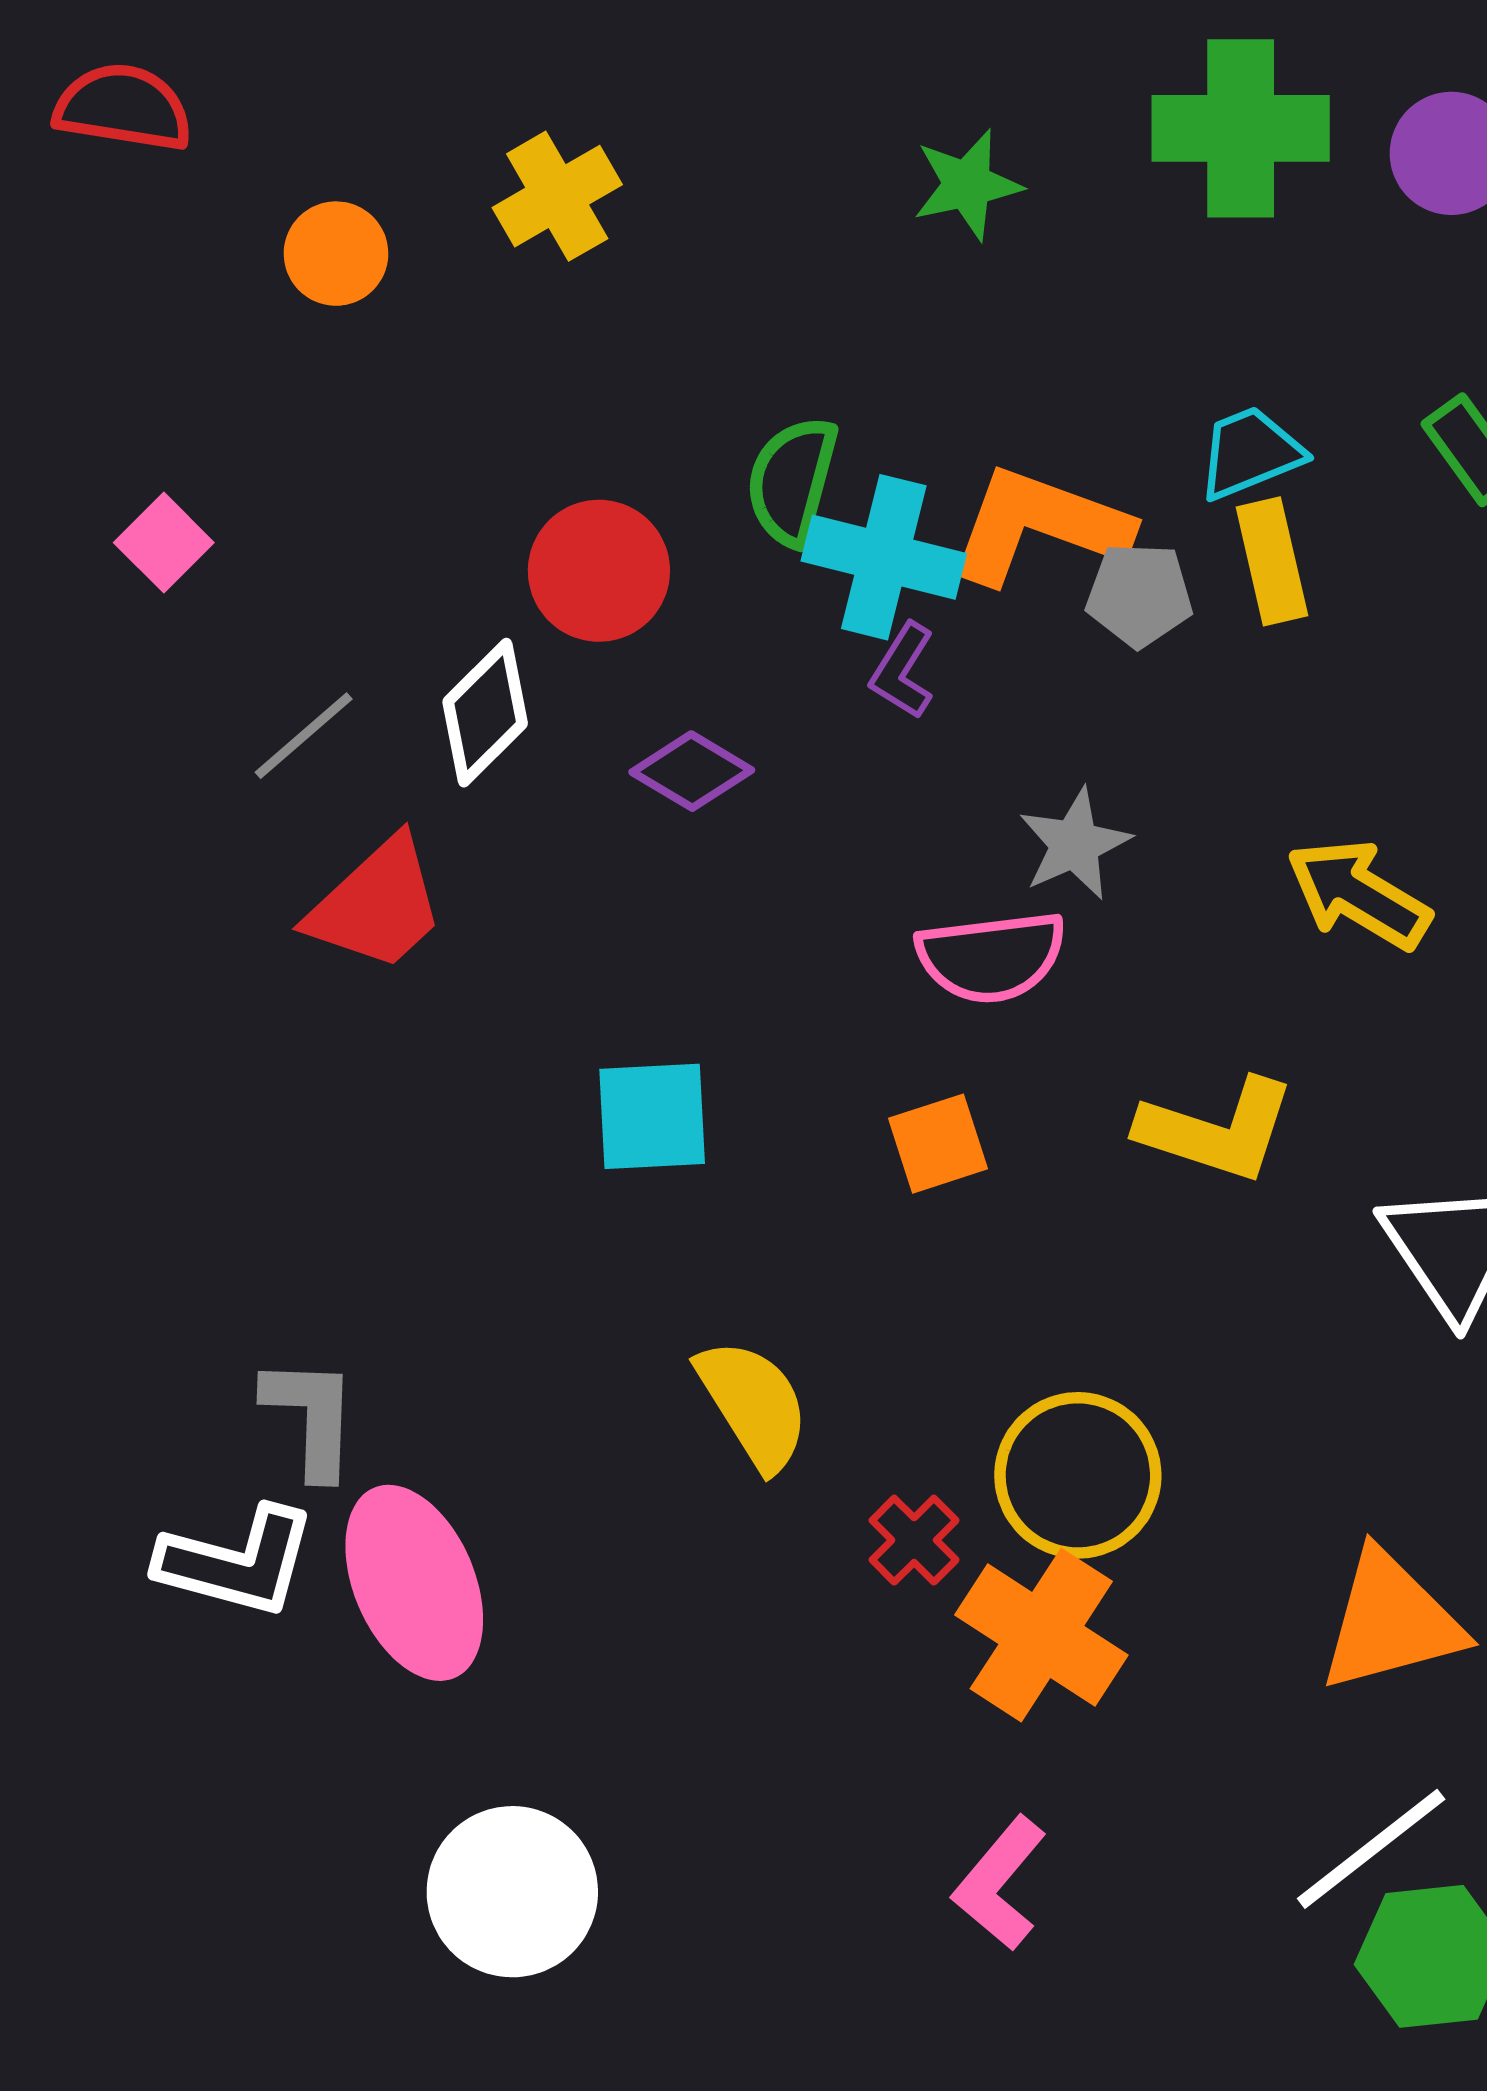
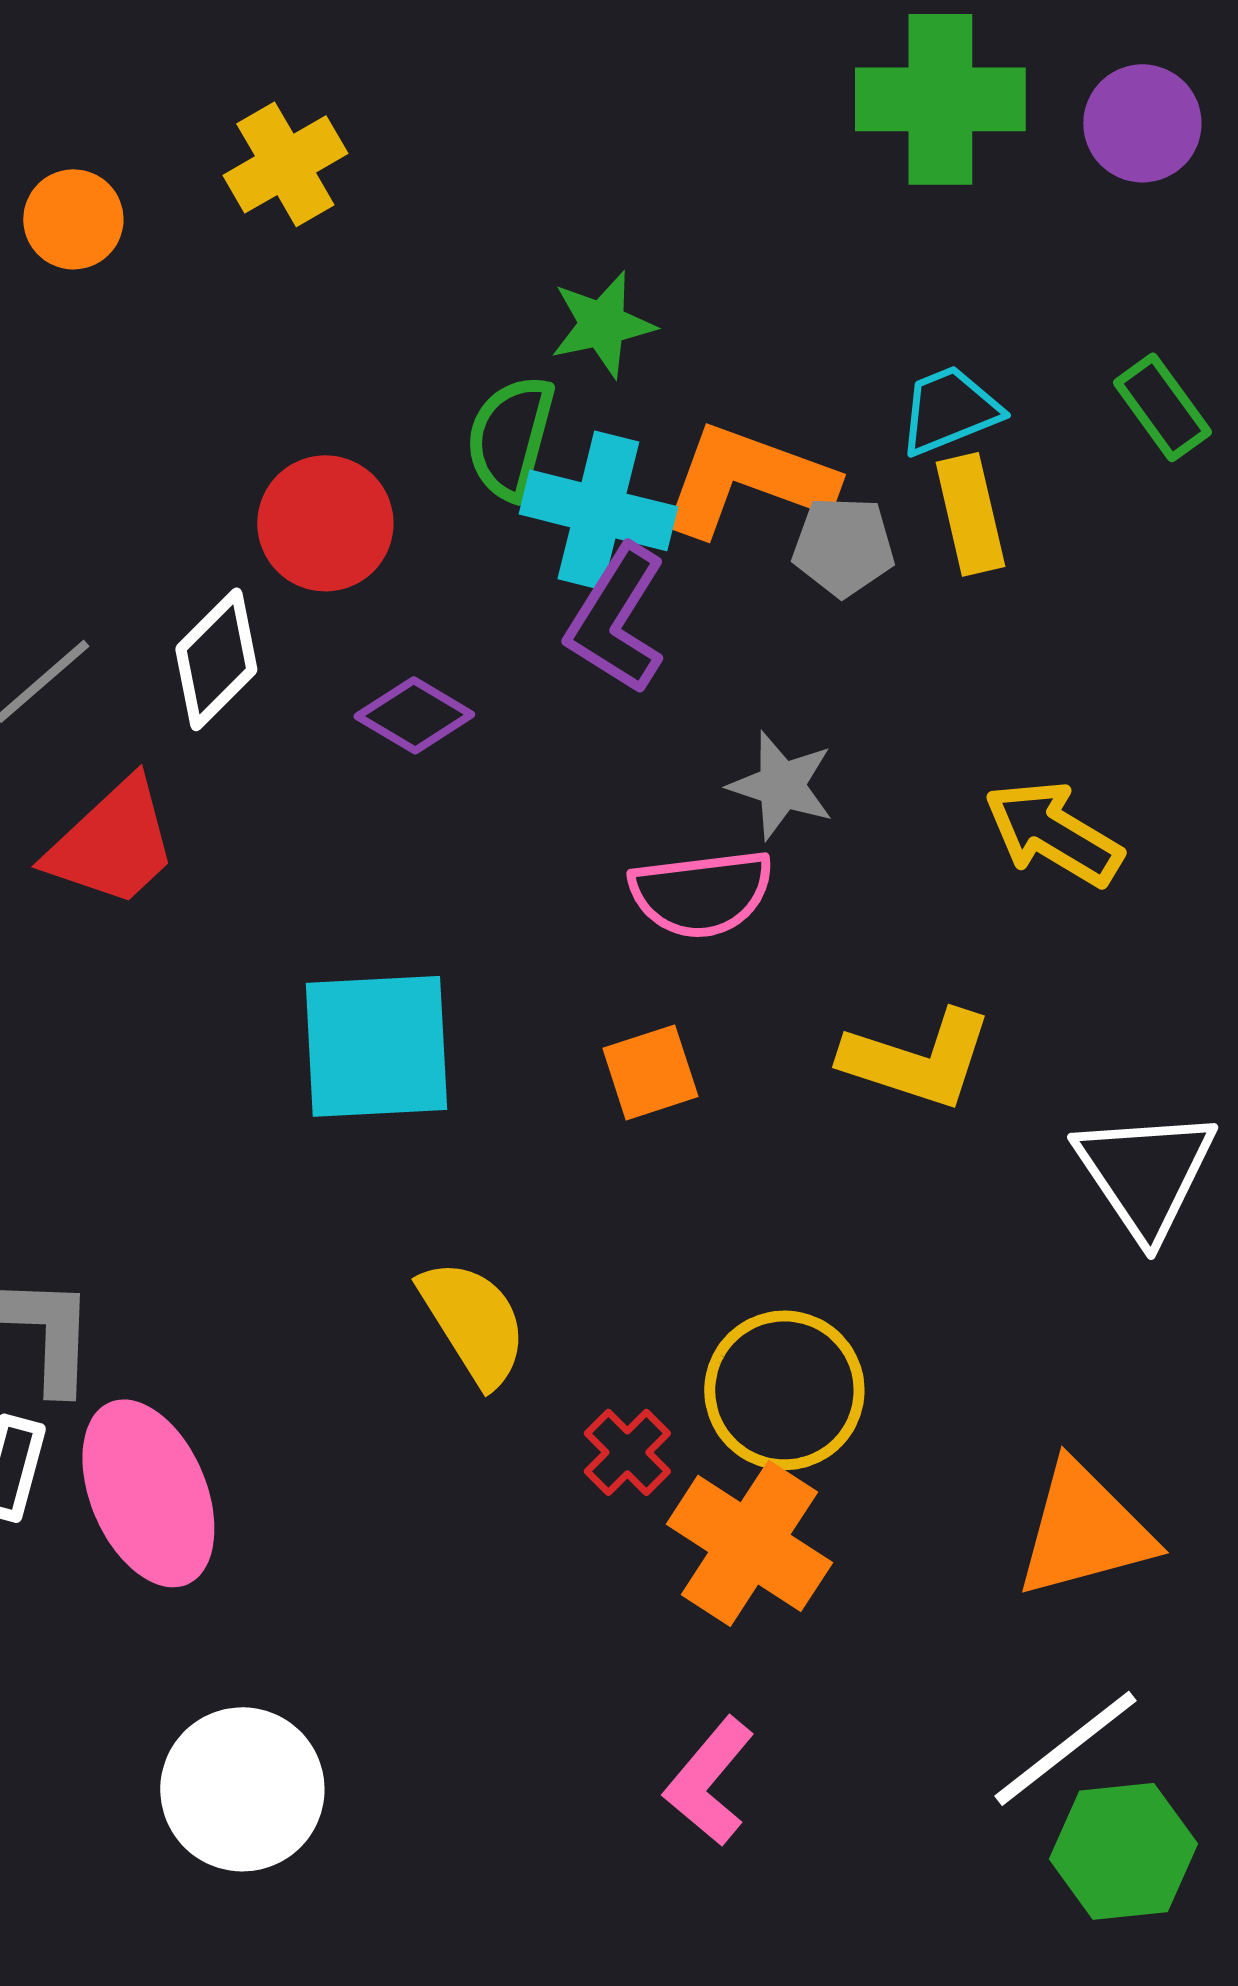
green star: (967, 185) -> (602, 324), moved
purple L-shape: (903, 671) -> (616, 619), size x1.6
gray star: (1075, 844) -> (781, 785), turned -30
cyan square: (652, 1116) -> (376, 1046), size x1.4

